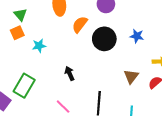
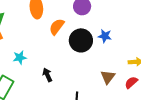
blue star: (137, 36) -> (105, 36), moved
cyan star: (39, 46) -> (20, 58), moved

